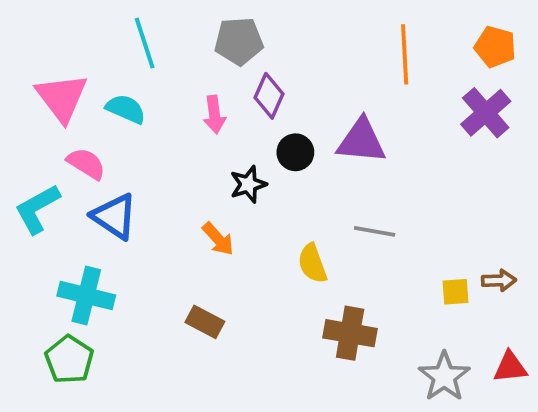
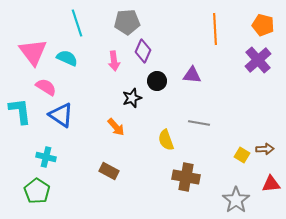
purple triangle: (361, 141) -> (192, 75), size x0.7
cyan L-shape: (37, 209) -> (20, 111), turned 112
yellow square: (456, 292) -> (242, 155), turned 35
cyan cross: (86, 296) -> (46, 157), size x0.7
red triangle: (510, 367) -> (271, 184), moved

